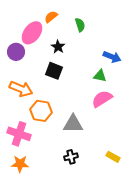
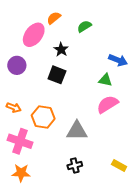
green semicircle: (80, 25) -> (84, 26), turned -104
purple circle: (16, 52) -> (17, 65), moved
orange arrow: (21, 89) -> (14, 108), moved, size x0.6

